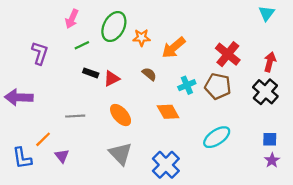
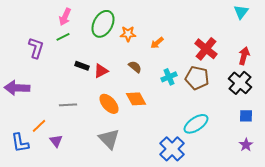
green line: (82, 45) -> (63, 37), moved
orange arrow: (174, 48) -> (157, 43), size x0.6
orange diamond: (168, 112) -> (136, 99), moved
blue square: (270, 139) -> (246, 116), moved
blue cross: (166, 165) -> (172, 149), moved

